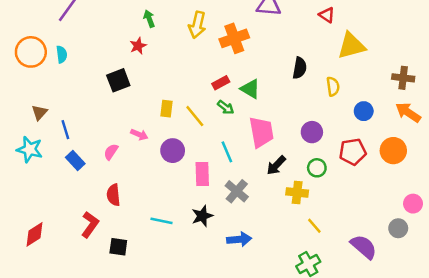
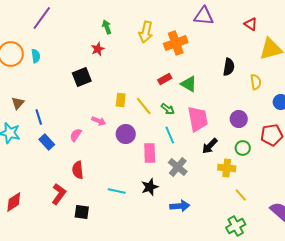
green arrow: (226, 107) -> (168, 109), moved

